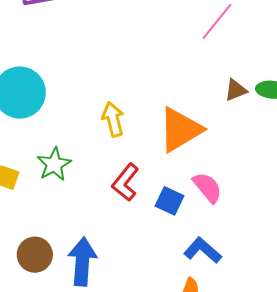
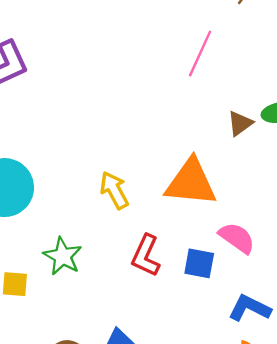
orange triangle: (180, 130) -> (191, 182), turned 51

